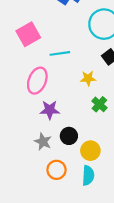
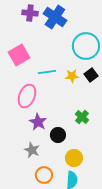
yellow star: (88, 78) -> (72, 76), moved
purple star: (50, 110) -> (38, 122), turned 30
black circle: (69, 136) -> (58, 135), moved

